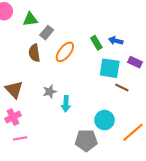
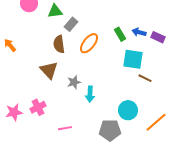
purple rectangle: (135, 62) -> (158, 37), moved
brown triangle: (14, 90) -> (49, 70), moved
pink line: (20, 138) -> (65, 128), moved

